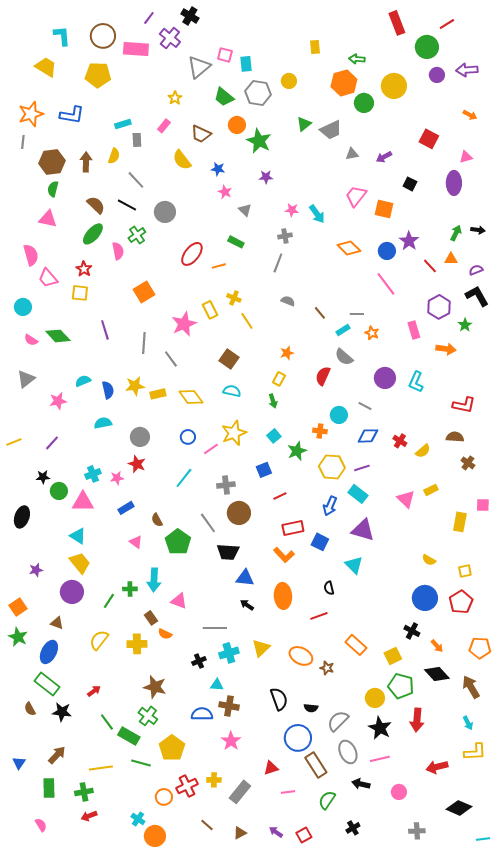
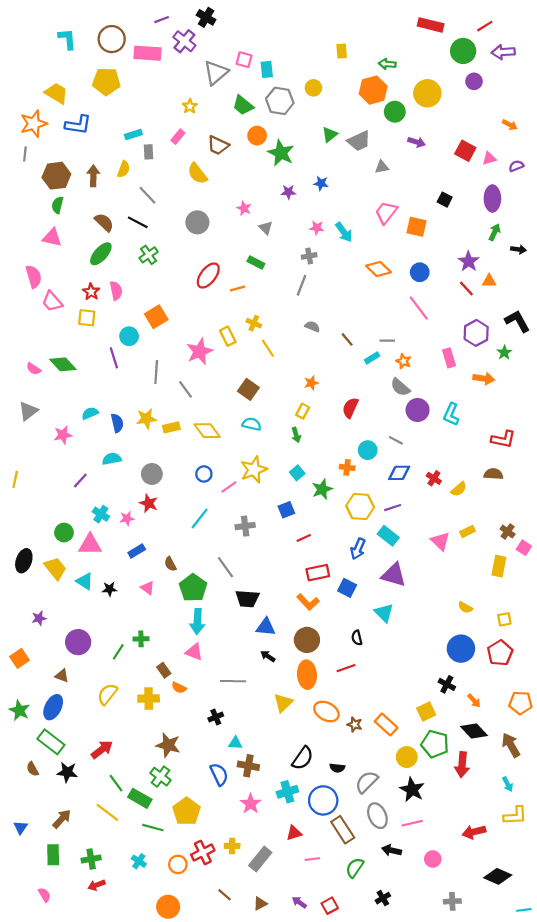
purple line: (149, 18) -> (162, 20), turned 32
red rectangle: (397, 23) -> (431, 25), turned -55
yellow trapezoid: (46, 67) -> (56, 93), moved
purple arrow: (467, 70) -> (503, 52), moved
purple arrow: (384, 157) -> (416, 142), moved, turned -133
pink triangle: (466, 157) -> (489, 158), moved
blue star: (218, 169) -> (321, 183), moved
gray circle: (165, 212) -> (197, 222), moved
green arrow: (456, 233) -> (495, 232), moved
purple star: (409, 241) -> (469, 261), moved
pink semicircle: (118, 251) -> (116, 291), moved
purple semicircle: (476, 270) -> (516, 166), moved
cyan circle: (23, 307) -> (129, 336), moved
gray semicircle: (344, 357) -> (400, 387), moved
yellow line: (14, 442) -> (15, 479), turned -56
purple line: (52, 443) -> (80, 480), moved
brown cross: (468, 463) -> (508, 531), moved
cyan cross: (93, 474) -> (101, 514), turned -35
black star: (43, 477) -> (110, 589), moved
pink square: (483, 505) -> (524, 548), turned 32
brown circle: (239, 513) -> (307, 640), moved
yellow trapezoid: (80, 563) -> (55, 568), moved
cyan arrow: (154, 580) -> (197, 621), moved
orange ellipse: (283, 596) -> (307, 675), moved
green star: (18, 637) -> (20, 710), moved
orange rectangle: (356, 645) -> (386, 725), moved
cyan cross: (229, 653) -> (287, 792), moved
red arrow: (94, 691) -> (102, 749), size x1.5
black semicircle: (279, 699) -> (303, 758), turned 55
blue semicircle: (202, 714) -> (219, 774), turned 65
red arrow: (417, 720) -> (462, 765), moved
yellow line: (101, 768) -> (107, 812), moved, turned 45
cyan cross: (138, 819) -> (139, 861), moved

